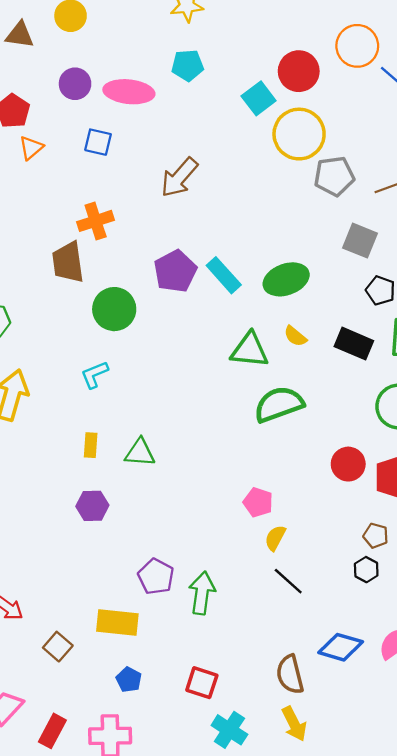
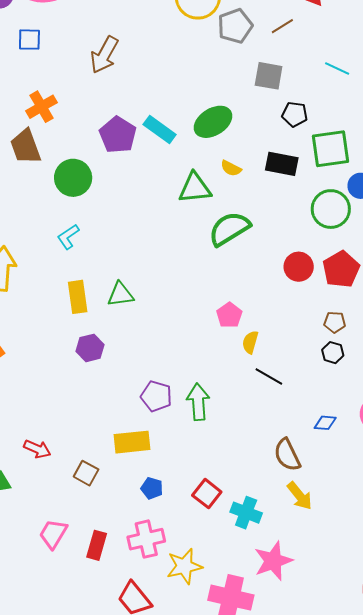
yellow rectangle: (91, 445) -> (78, 297), size x1.5
pink pentagon: (258, 502) -> (229, 315), turned 30
blue diamond: (341, 647) -> (325, 423), size x0.6
red square: (202, 683) -> (207, 494), moved, turned 32

